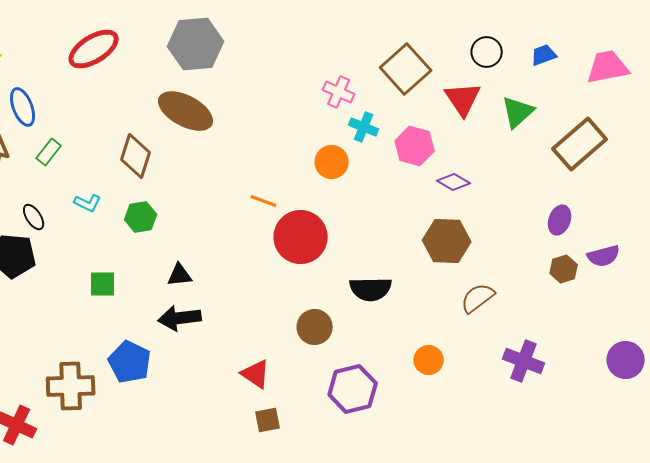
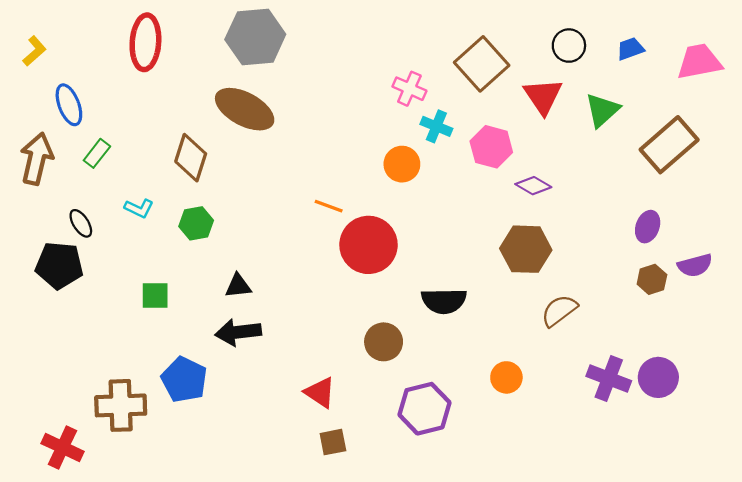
red ellipse: (94, 49) -> (145, 42), turned -54
purple circle: (626, 360) -> (658, 377), moved

